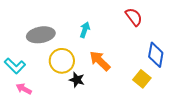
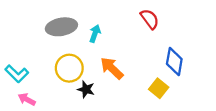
gray ellipse: (41, 35) -> (61, 27), moved

